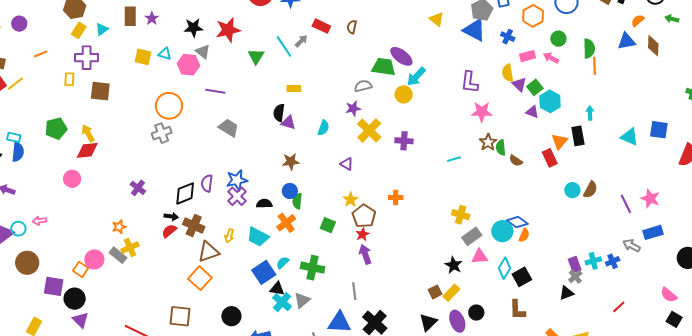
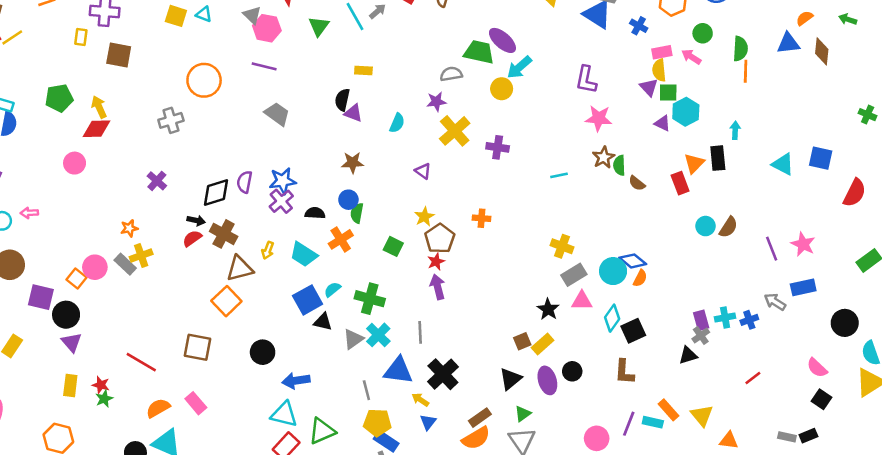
pink hexagon: (188, 65) -> (267, 28), moved
yellow semicircle: (508, 73) -> (659, 70), moved
green square: (535, 87) -> (668, 93), turned 35
gray cross: (162, 133) -> (171, 120), moved
cyan cross: (282, 302) -> (378, 335), moved

